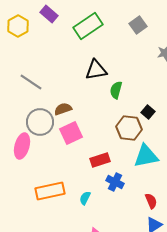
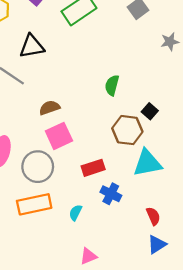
black triangle: (96, 70) -> (32, 46), moved
gray circle: (40, 122) -> (38, 167), moved

